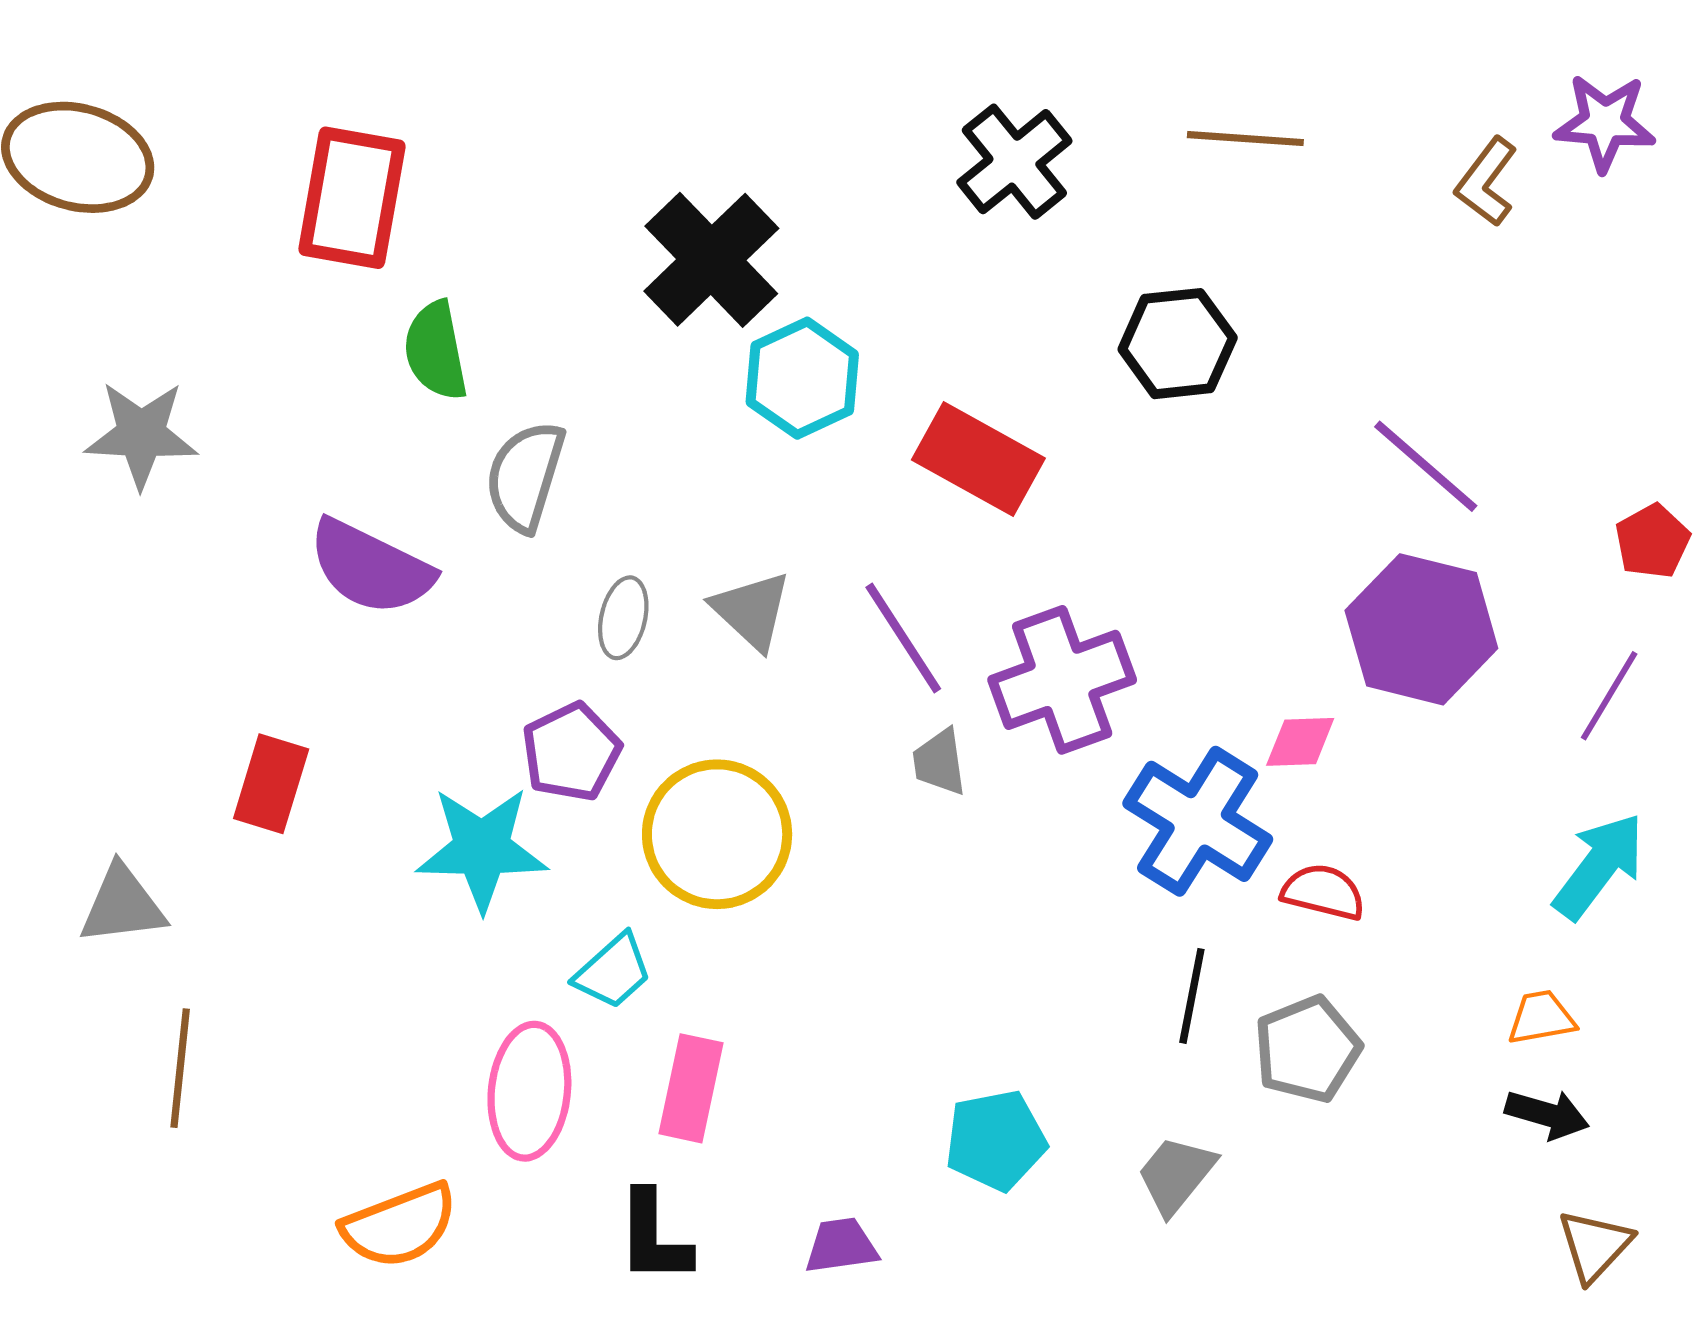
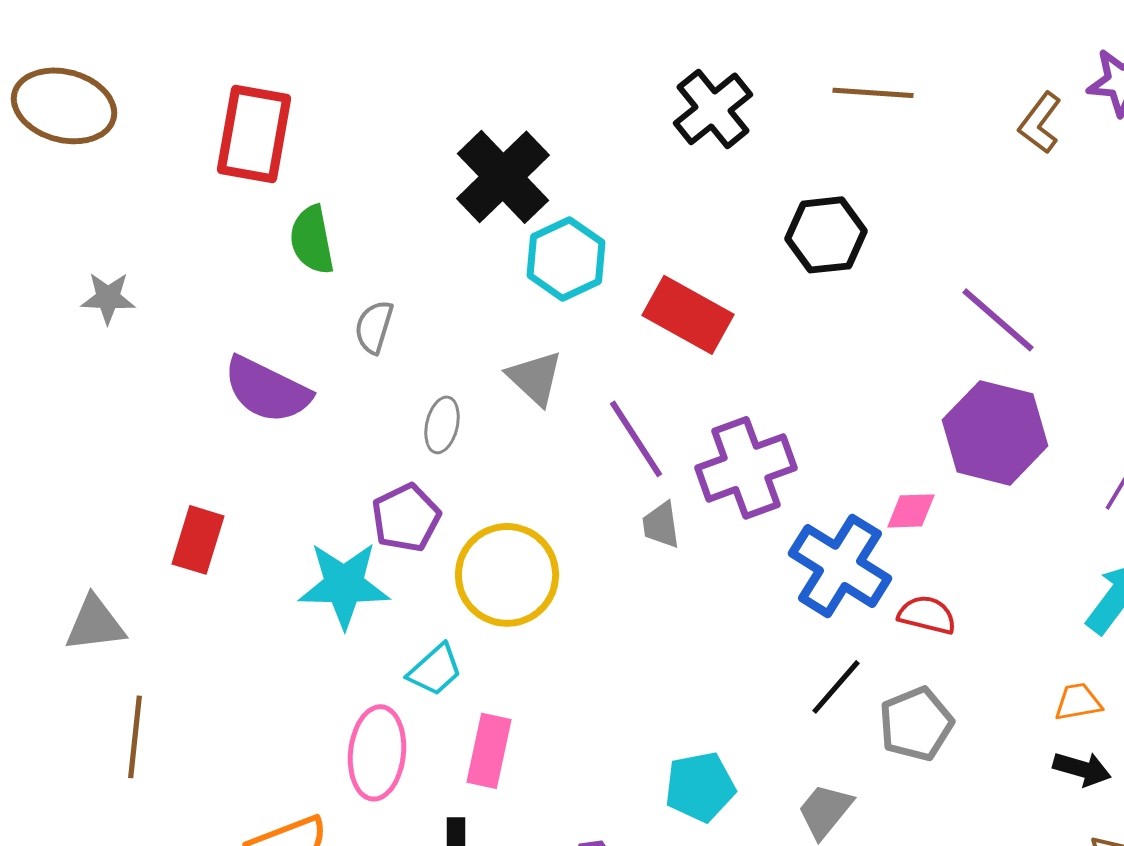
gray star: (141, 434) -> (108, 298), size x0.7
gray semicircle: (525, 476) -> (374, 327), size x0.7
gray triangle: (752, 611) -> (535, 378), moved
black line: (1192, 996) -> (836, 687), turned 30

